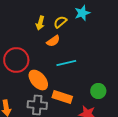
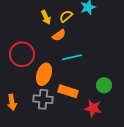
yellow arrow: (40, 23) -> (46, 17), turned -40
orange ellipse: (38, 80) -> (44, 74), turned 60

